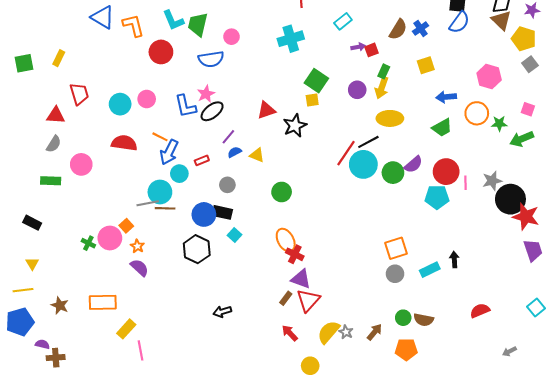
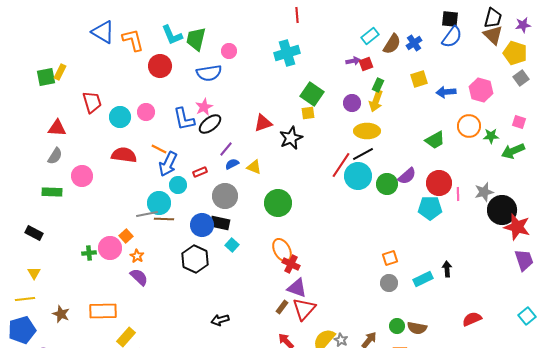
cyan rectangle: (343, 21) -> (370, 36), moved
green square: (24, 63) -> (46, 77), moved
red trapezoid: (79, 94) -> (92, 102), moved
blue arrow: (446, 97) -> (446, 92), moved
yellow ellipse: (390, 118) -> (367, 131), moved
gray circle: (227, 185) -> (225, 196), size x1.6
green circle: (282, 192) -> (278, 203), size x1.4
green cross: (88, 243) -> (89, 253), turned -32
orange square: (396, 248) -> (390, 258), size x0.7

